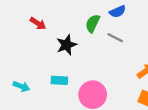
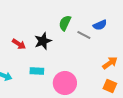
blue semicircle: (118, 12) -> (100, 25), moved
red arrow: (38, 23) -> (19, 44), moved

